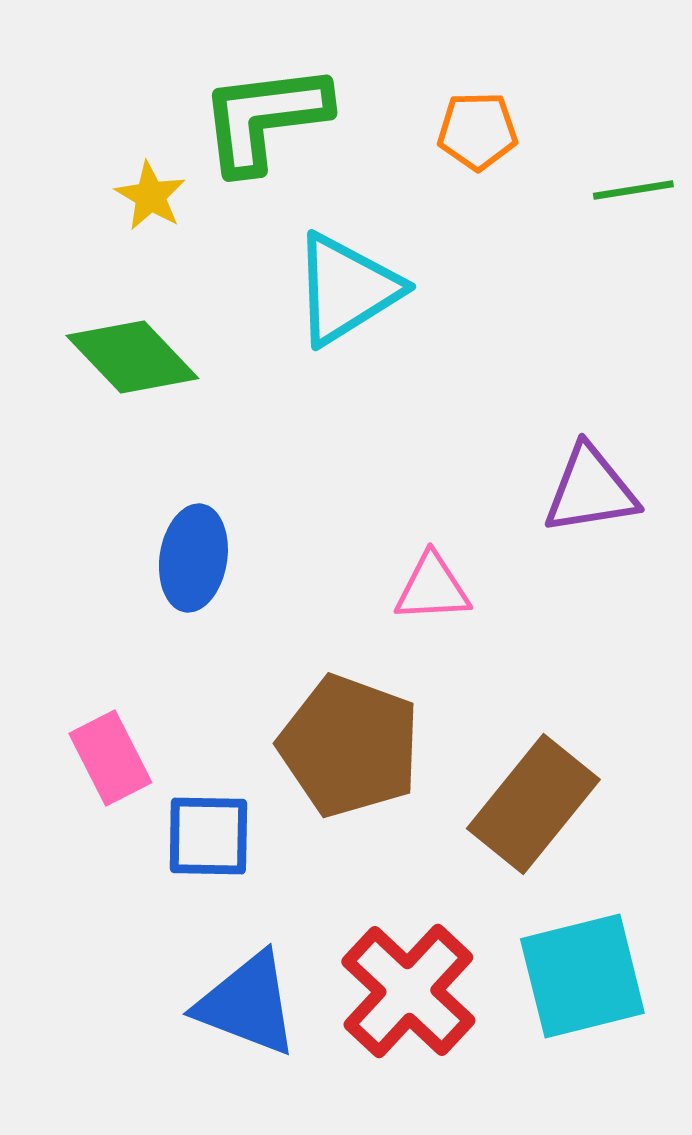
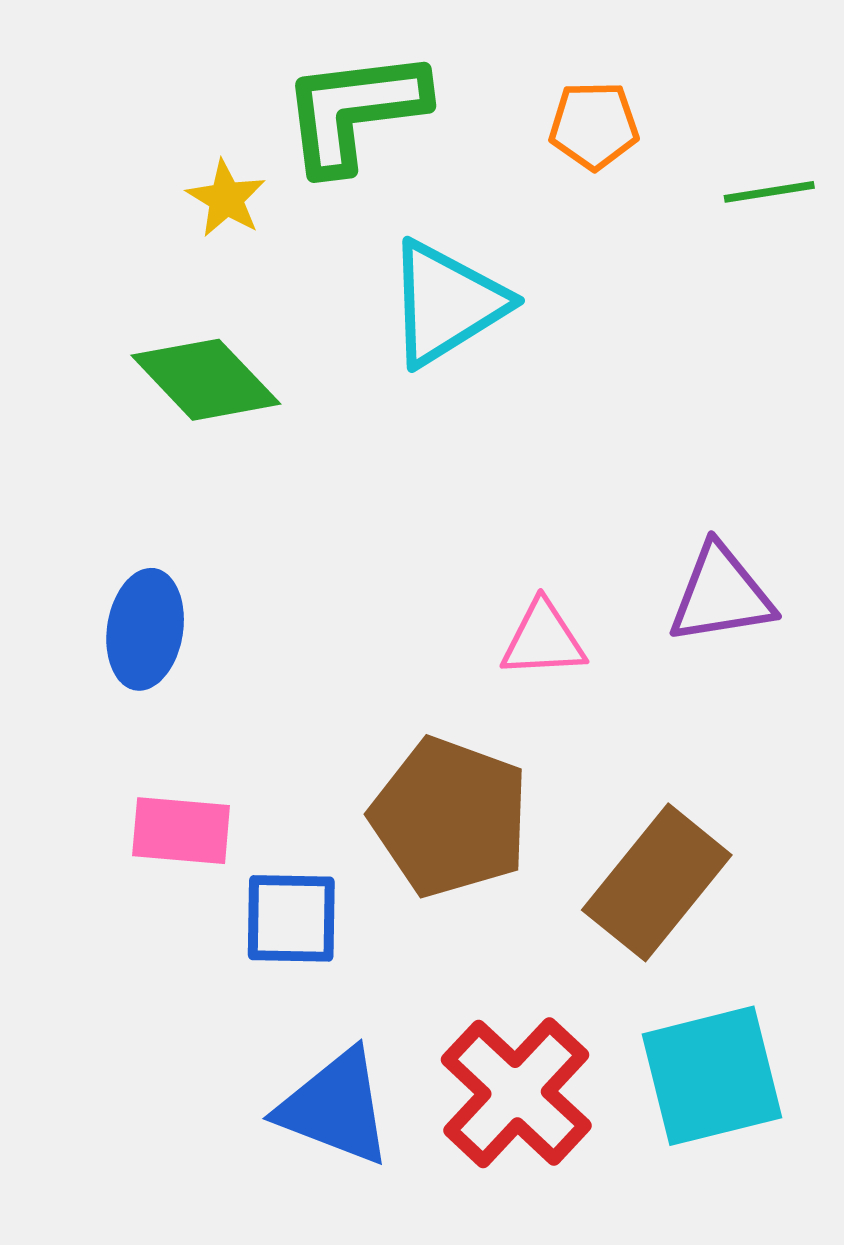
purple triangle: (590, 490) -> (721, 594), moved
blue ellipse: (193, 558) -> (145, 629), moved
pink rectangle: (110, 758) -> (181, 831), turned -58

